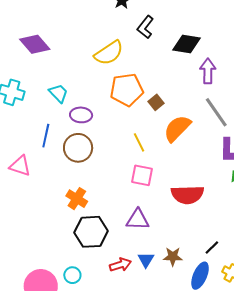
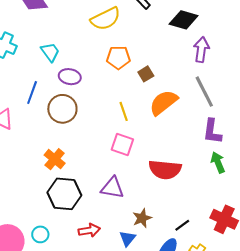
orange pentagon: (127, 90) -> (118, 57), size x0.7
brown star: (173, 257) -> (142, 218), moved, turned -30
blue triangle: (146, 260) -> (128, 239), moved

